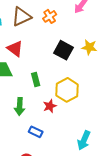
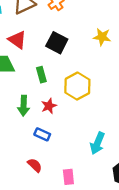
black square: (64, 50) -> (57, 43), moved
red star: (50, 106) -> (49, 106), moved

